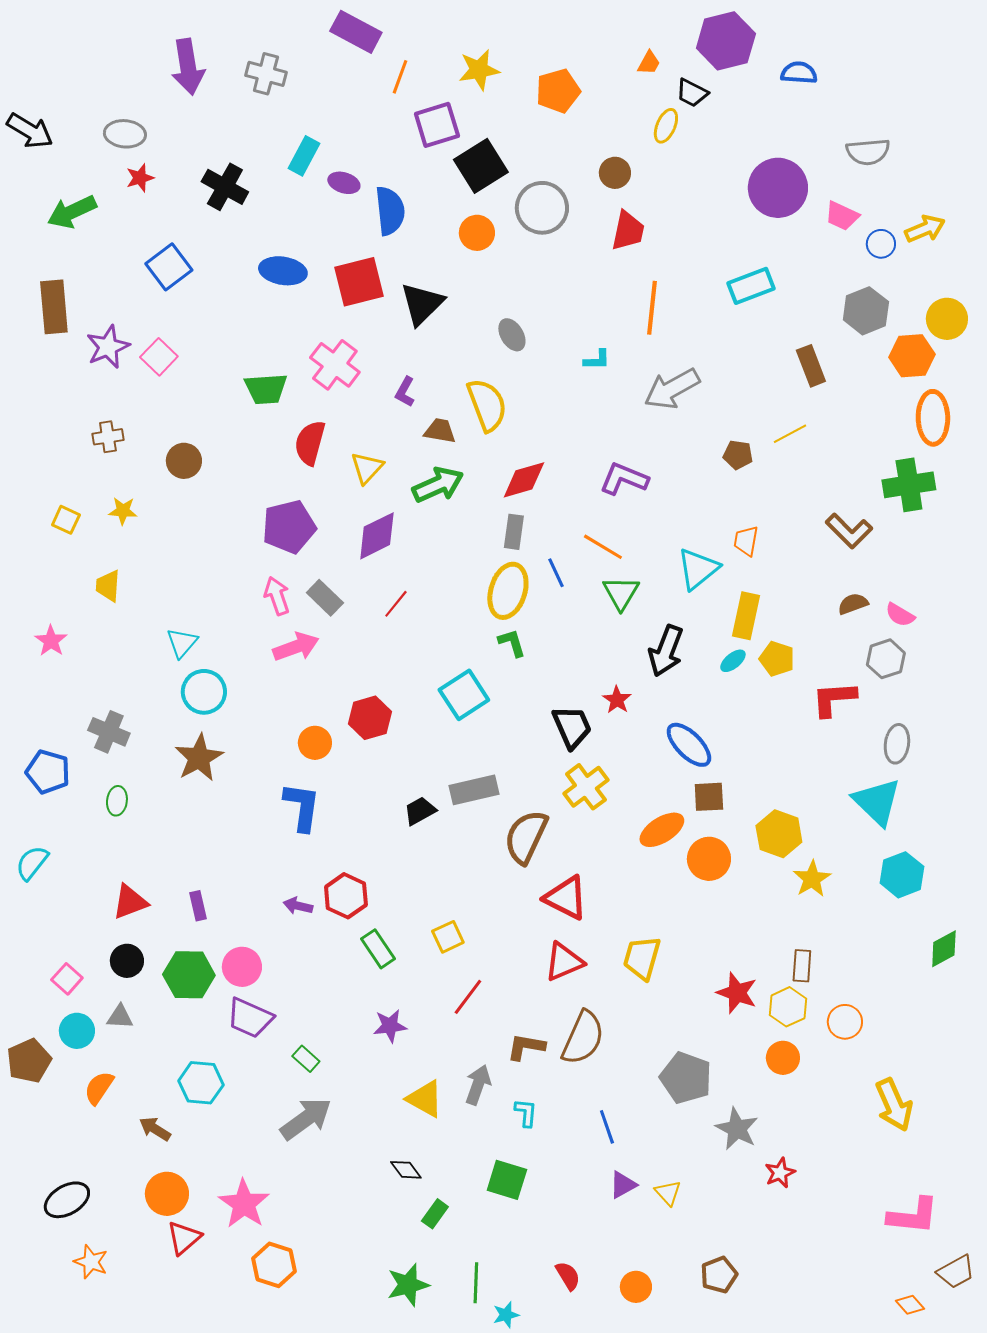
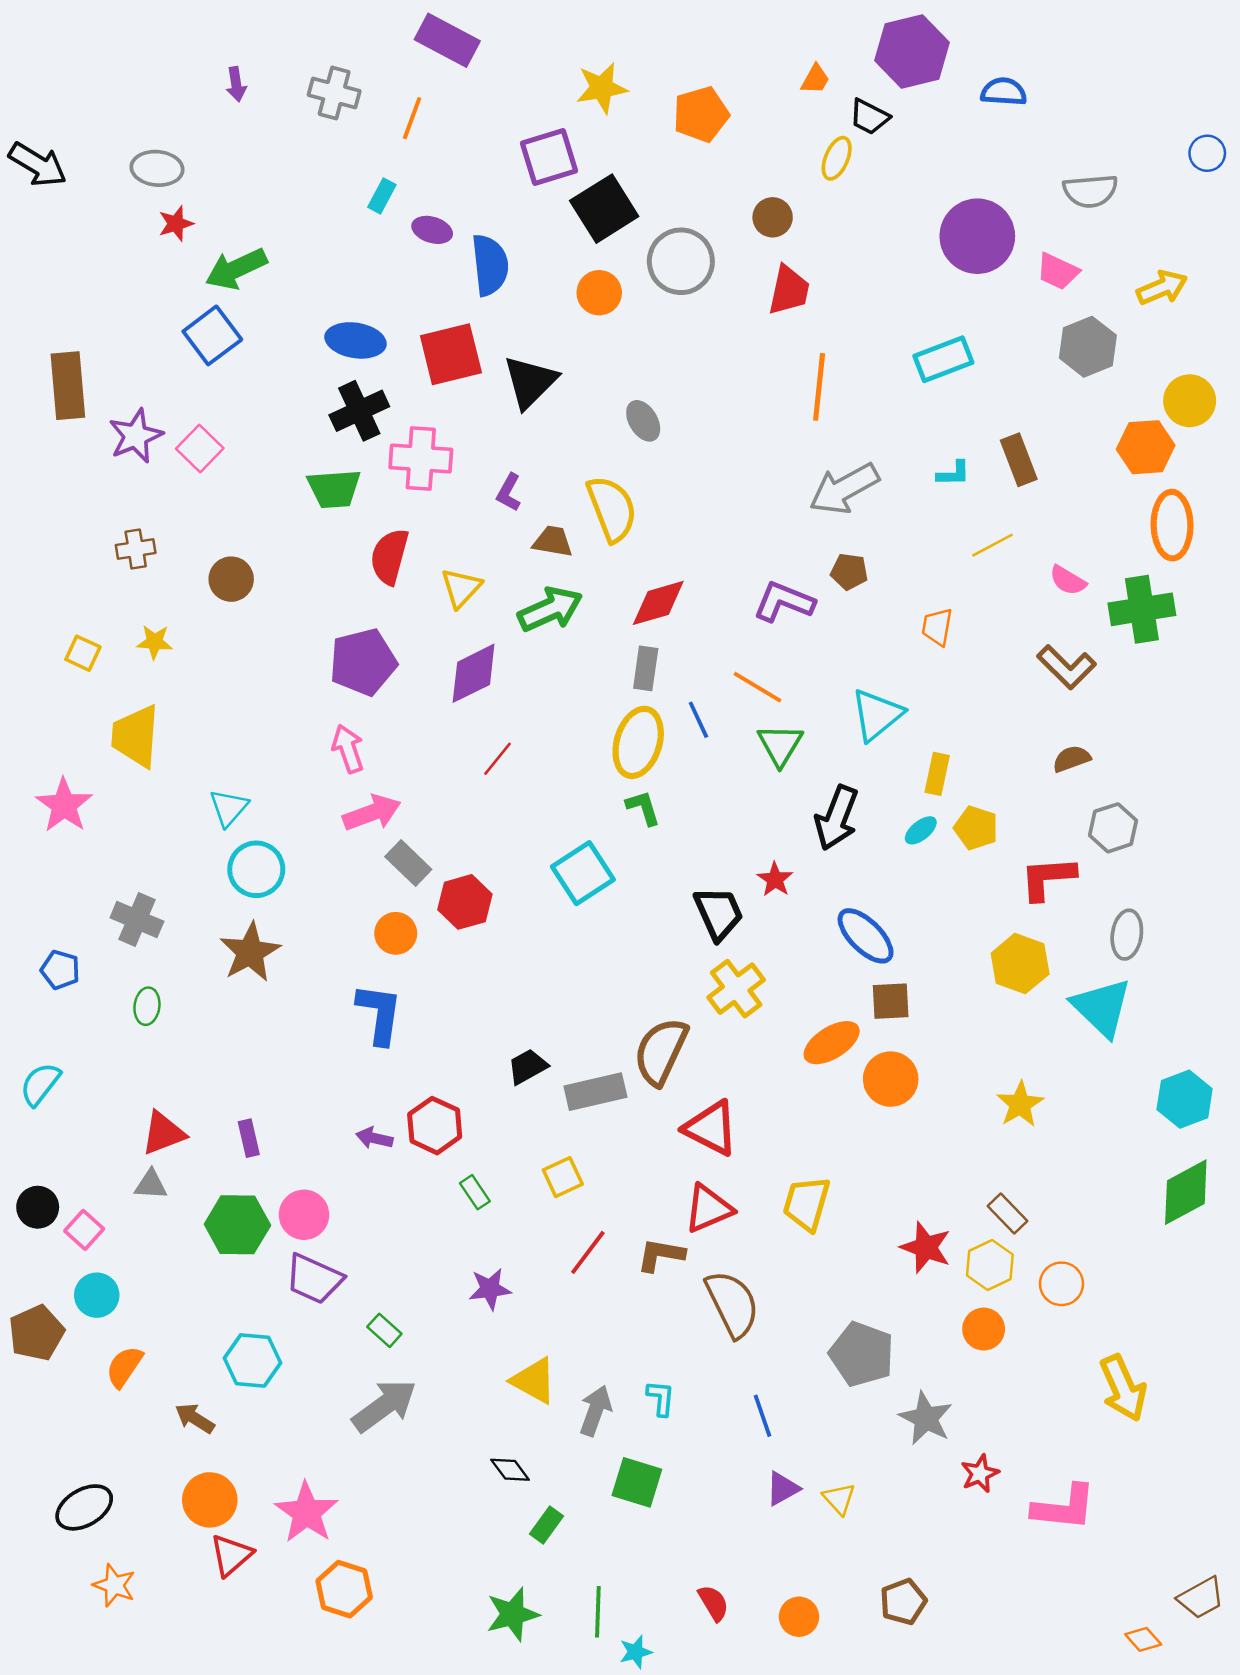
purple arrow: (188, 67) -> (236, 84), size x0.5
orange line: (400, 77) -> (412, 118), moved
cyan rectangle: (304, 156) -> (382, 196), size x0.7
black cross: (225, 187) -> (359, 411), moved, turned 36
green arrow: (72, 212) -> (236, 269), moved
blue circle: (881, 244) -> (1207, 153), moved
gray hexagon: (866, 311) -> (1088, 347), moved
cyan L-shape: (597, 360) -> (953, 474), moved
pink cross: (335, 365) -> (421, 459), turned -33
brown pentagon: (738, 455) -> (849, 572), moved
orange trapezoid: (746, 541) -> (937, 627), moved
yellow trapezoid: (108, 586) -> (136, 736), size x1.6
gray rectangle: (325, 598) -> (408, 863), moved
pink semicircle: (900, 615) -> (1068, 580), moved
yellow rectangle: (746, 616) -> (937, 774), size x0.7
pink star: (51, 641) -> (64, 805), size x1.4
blue pentagon: (48, 772) -> (60, 970), size x0.7
gray rectangle: (474, 790) -> (595, 1092), moved
black trapezoid: (420, 811) -> (528, 1067), moved
yellow hexagon: (779, 834) -> (1020, 964), moved
cyan hexagon: (902, 875) -> (1185, 1099), moved
green rectangle: (378, 949) -> (475, 1192), size x0.7
green diamond: (944, 949) -> (1186, 1192), size x1.4
black circle: (127, 961) -> (38, 1207), moved
brown rectangle: (802, 966) -> (1007, 1213), turned -48
gray triangle: (120, 1017) -> (151, 1185), moved
brown semicircle: (583, 1038) -> (732, 1304), turned -50
brown L-shape: (526, 1047) -> (661, 1255), moved
gray arrow: (478, 1085) -> (595, 1411), moved
pink L-shape: (913, 1216) -> (1064, 1507), moved

